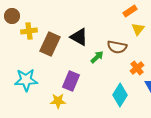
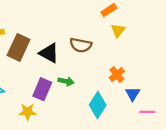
black triangle: (79, 37) -> (49, 53), moved
brown semicircle: (117, 47) -> (81, 45), moved
green arrow: (97, 57) -> (66, 81), moved, turned 56

